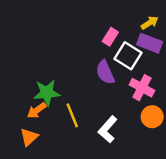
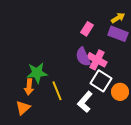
white square: (128, 56) -> (101, 81), moved
pink cross: (142, 88) -> (97, 60), moved
orange arrow: (37, 110) -> (29, 87), turned -49

